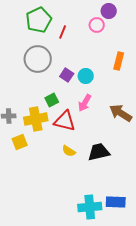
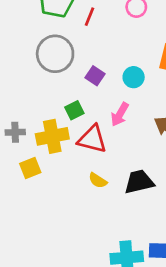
cyan circle: (86, 76) -> (134, 77), moved

